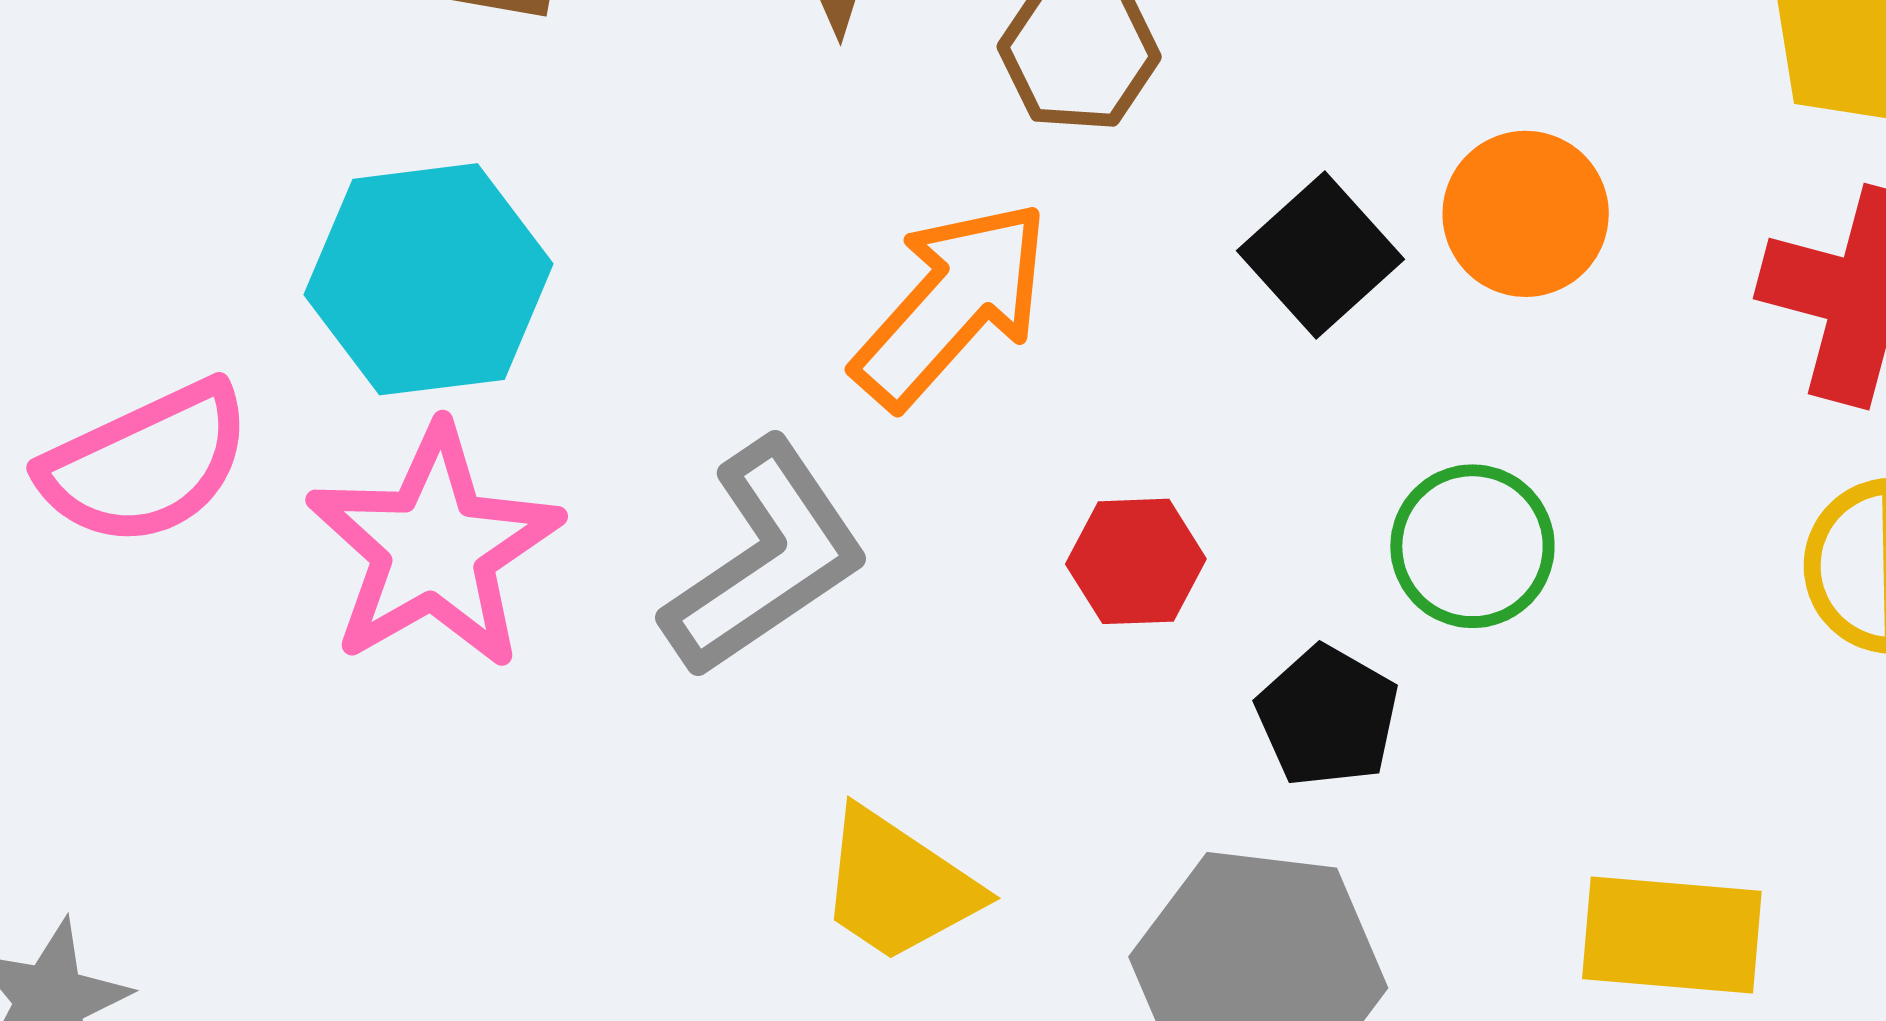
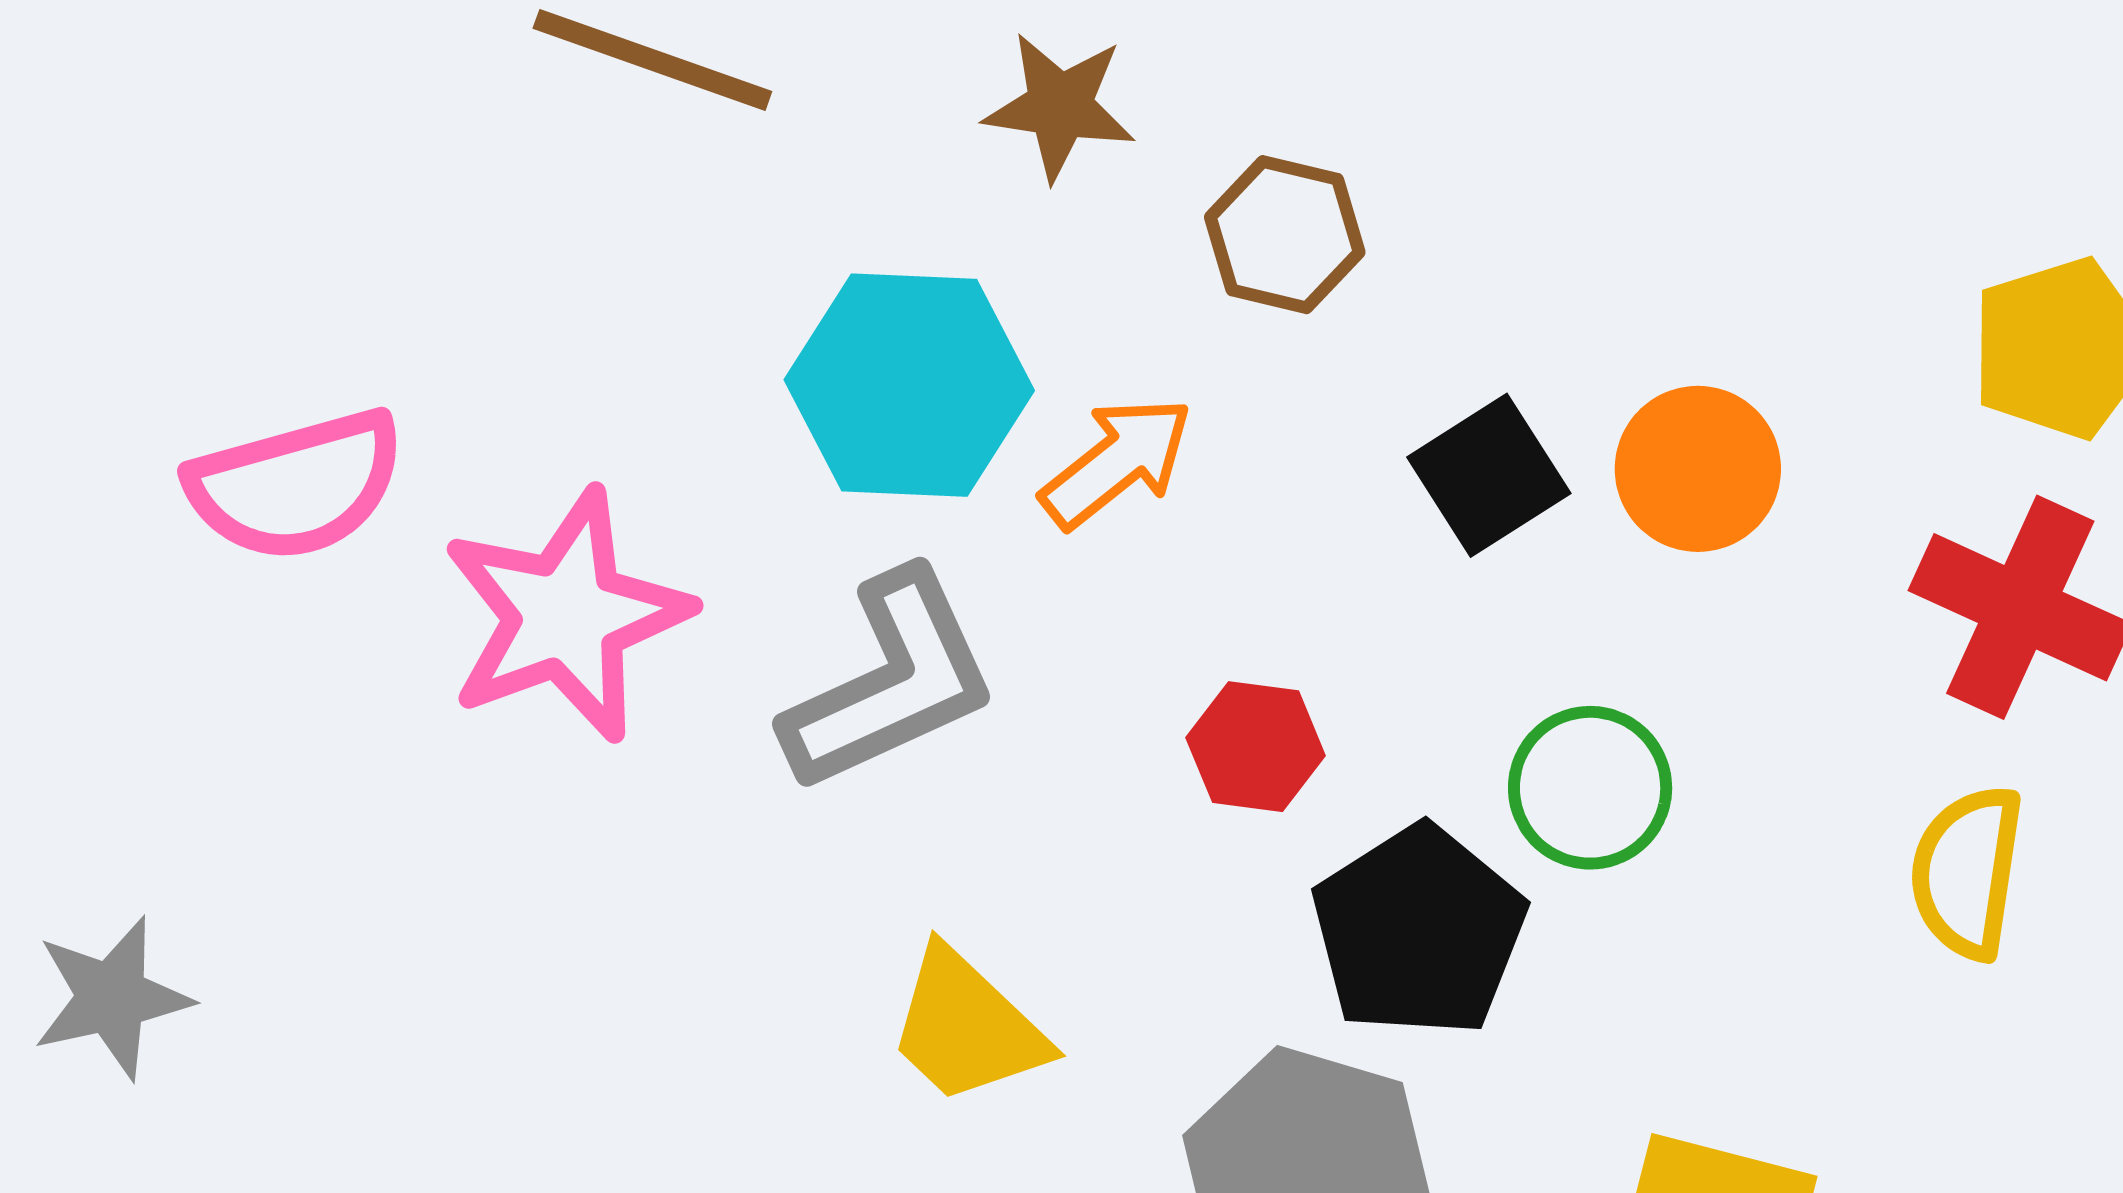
cyan hexagon: (429, 279) -> (909, 385), moved
orange arrow: (952, 304) -> (1117, 462), size x0.7
black pentagon: (1327, 716) -> (1419, 931), size x1.5

